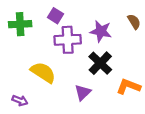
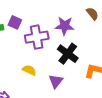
purple square: (56, 16) -> (15, 22), moved
yellow semicircle: (43, 72) -> (29, 70), moved, size x0.6

